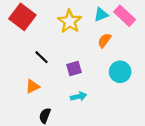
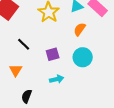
cyan circle: (120, 72) -> (83, 57), moved
orange triangle: (33, 86) -> (16, 70), turned -32

